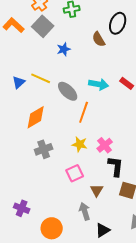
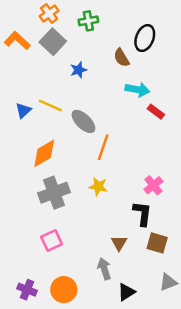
cyan arrow: (99, 84) -> (137, 90), moved
pink cross: (105, 145) -> (153, 185), moved
gray cross: (44, 149) -> (54, 193), size x1.4
pink square: (75, 173) -> (52, 241), moved
purple cross: (22, 208) -> (27, 290), moved

